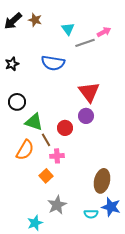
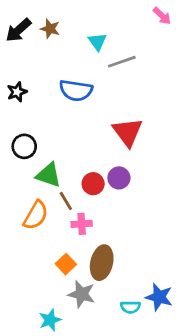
pink arrow: (104, 32) -> (162, 16), moved, turned 72
purple circle: (86, 116) -> (119, 178), moved
orange square: (46, 176) -> (66, 264), moved
brown ellipse: (102, 181) -> (102, 263), moved
gray star: (57, 205) -> (82, 294), turned -30

